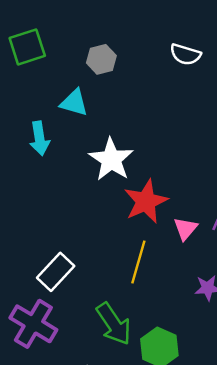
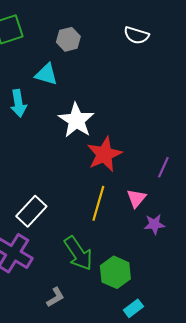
pink triangle: (185, 229) -> (136, 198), moved

